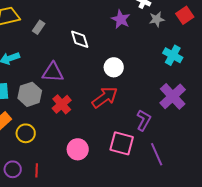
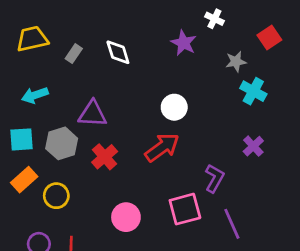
gray star: (157, 19) -> (236, 62), moved
white diamond: (80, 39) -> (118, 52), moved
purple cross: (173, 96) -> (253, 146), size x0.6
pink square: (122, 143) -> (185, 209), turned -30

